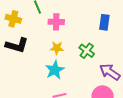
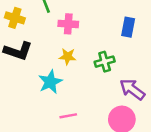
green cross: (87, 51) -> (105, 62), turned 35
cyan star: (55, 70) -> (50, 82), moved

